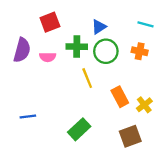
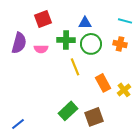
blue triangle: (99, 27) -> (85, 23), turned 32
blue line: (28, 116) -> (18, 124), moved, turned -32
brown square: (130, 136) -> (94, 117), moved

